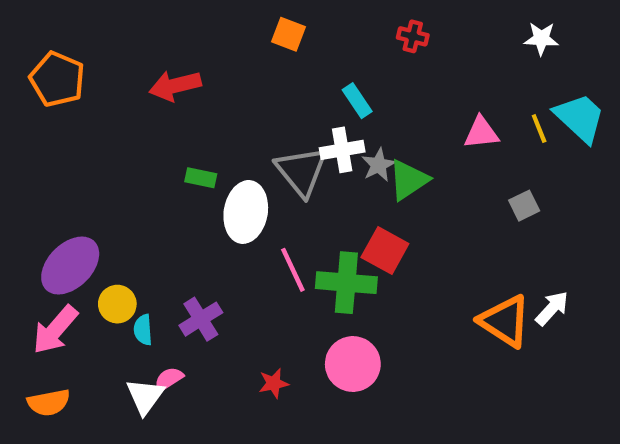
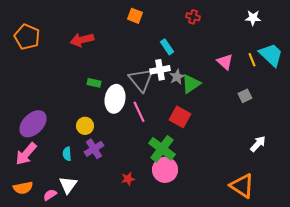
pink triangle: (481, 133) -> (225, 62), turned 48
pink line: (293, 270) -> (139, 112), moved
green cross: (346, 283) -> (162, 149), moved, turned 32
yellow circle: (117, 304) -> (85, 126), moved
orange triangle: (505, 321) -> (242, 186), moved
pink semicircle: (169, 379) -> (50, 195), moved

